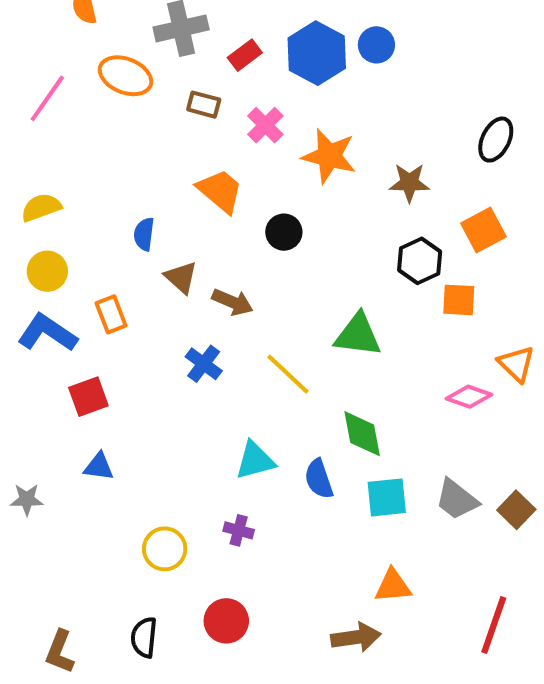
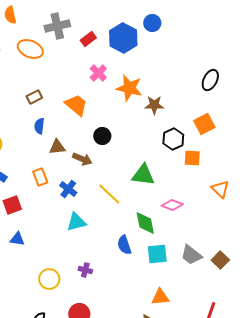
blue circle: (376, 45) -> (152, 23), moved
brown rectangle: (204, 105) -> (34, 97), moved, turned -42
brown star: (409, 183) -> (154, 105), moved
black circle: (284, 232) -> (102, 136), moved
brown triangle: (181, 277) -> (57, 147), turned -48
orange rectangle: (111, 314) -> (40, 177), moved
pink diamond: (469, 397) -> (172, 205), moved
cyan triangle: (255, 460) -> (76, 222), moved

